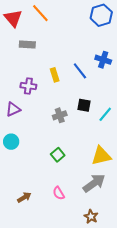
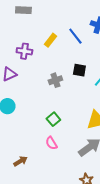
yellow rectangle: (55, 75) -> (50, 40), turned 56
pink semicircle: (59, 193) -> (51, 143), moved

